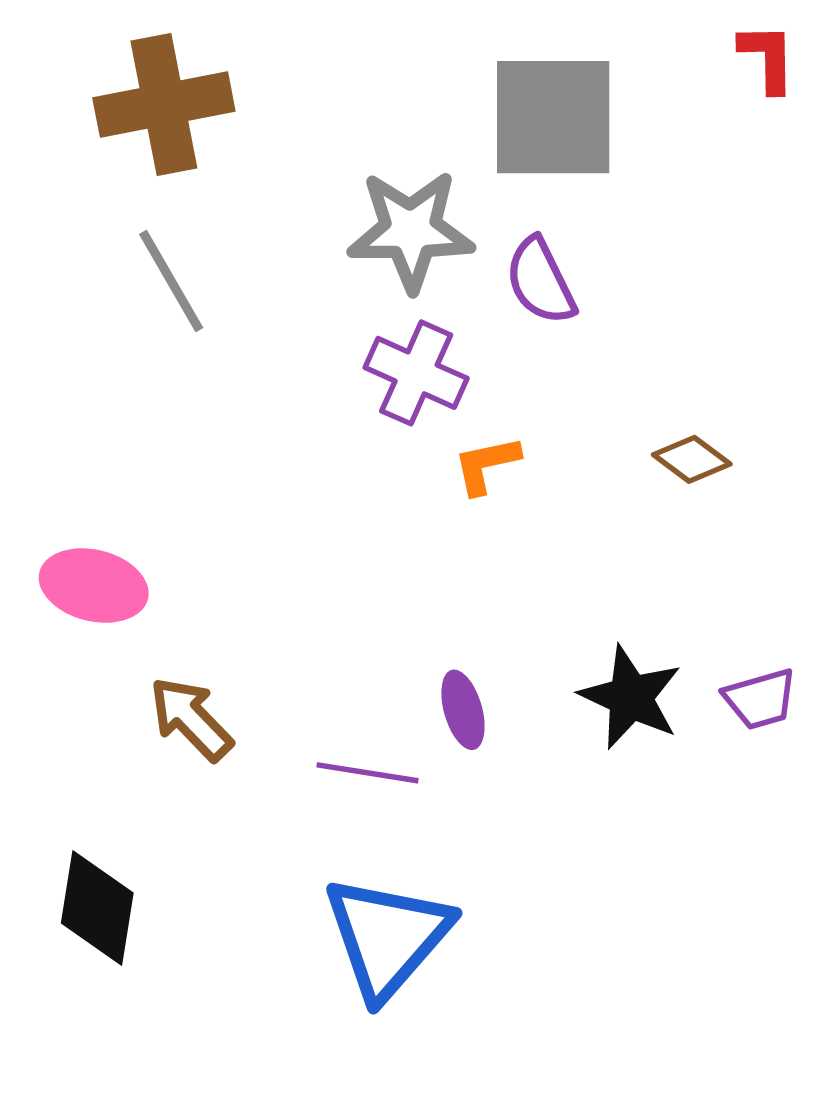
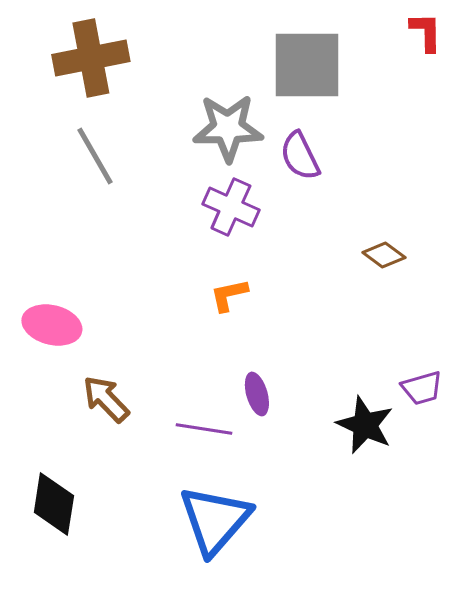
orange L-shape: (486, 465) -> (229, 295), moved
black star: (631, 697) -> (365, 425), moved

